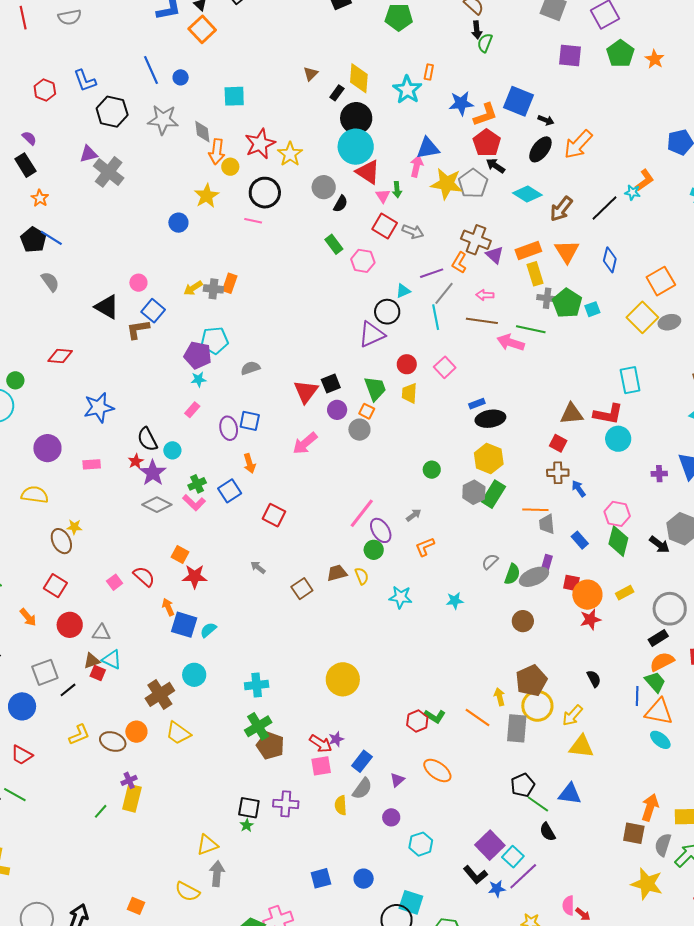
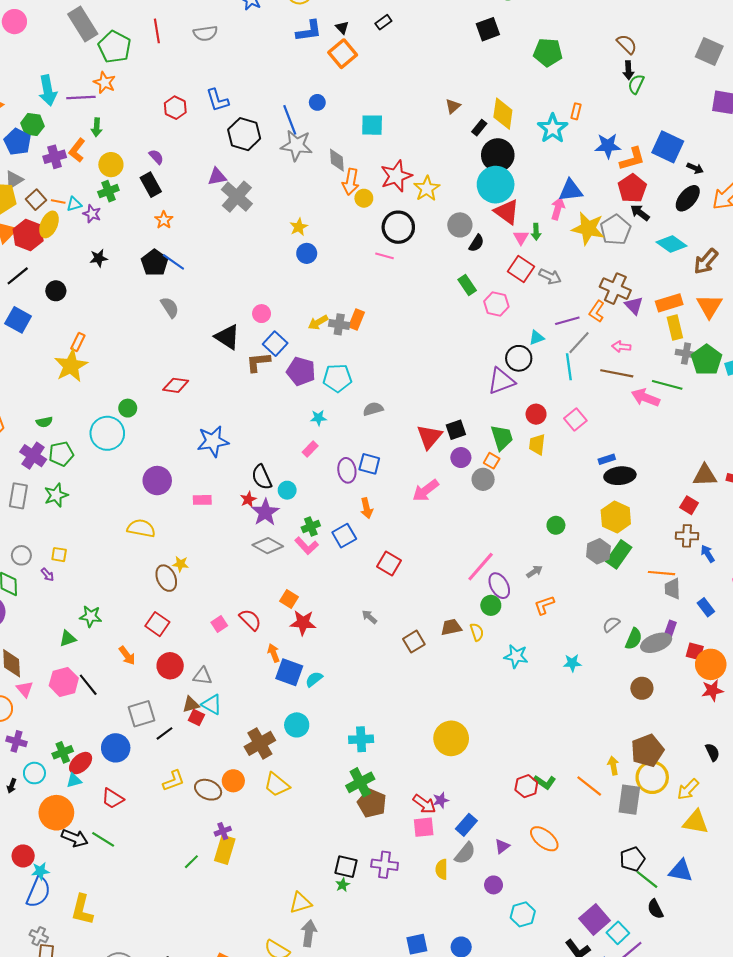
blue line: (151, 70) -> (290, 120), moved
yellow star: (207, 196) -> (299, 227), moved, size x0.7
purple pentagon: (198, 355) -> (301, 371), moved

